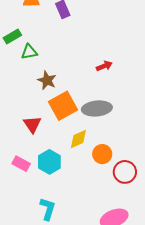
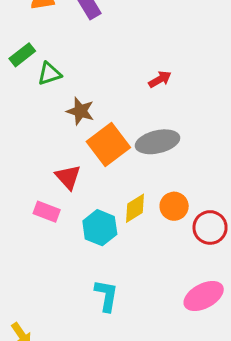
yellow diamond: (78, 139) -> (135, 208), moved
pink rectangle: (21, 164) -> (47, 212), moved

